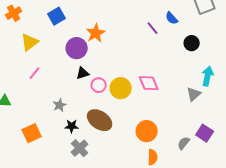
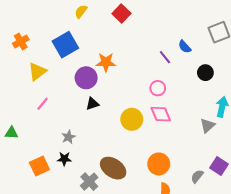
blue square: (57, 16) -> (65, 45), size x1.4
orange star: (96, 33) -> (106, 62), turned 30
pink circle: (99, 85) -> (158, 88), moved
brown ellipse: (100, 120) -> (113, 168), moved
black star: (72, 126) -> (64, 159), moved

